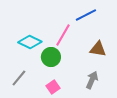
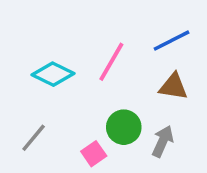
blue line: (86, 15) -> (172, 41), moved
green circle: (51, 57) -> (124, 127), moved

